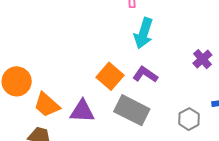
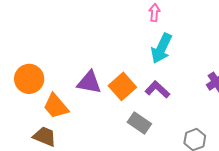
gray rectangle: (132, 110) -> (139, 123), size x0.7
purple triangle: (82, 111) -> (89, 82), moved

